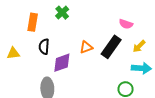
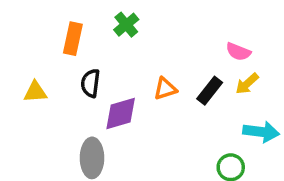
yellow arrow: (139, 46) -> (247, 84), moved
black rectangle: (111, 47) -> (210, 91), size x0.7

